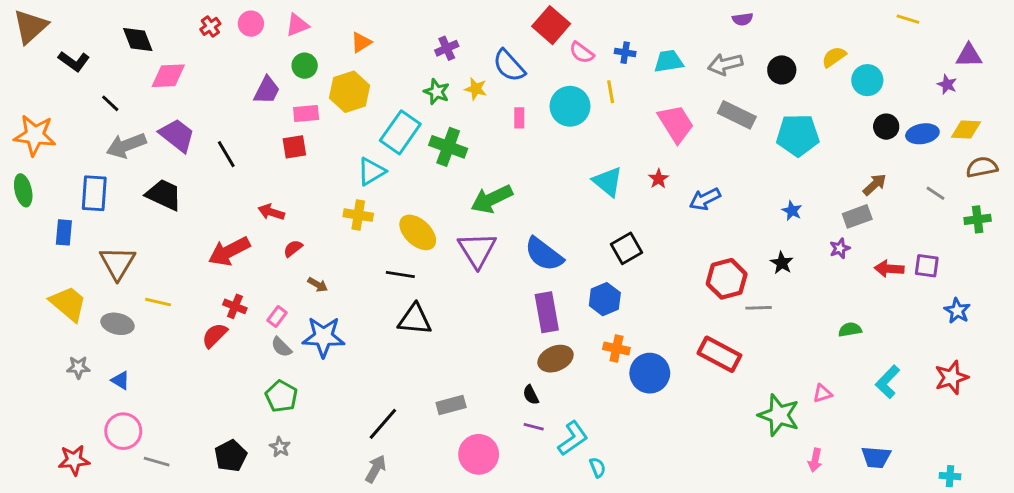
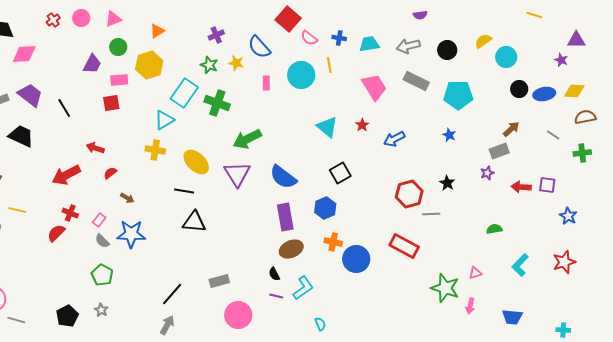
blue star: (792, 211) -> (449, 135), moved
cyan L-shape: (573, 438) -> (303, 288), moved
pink arrow: (815, 460) -> (470, 306), moved

